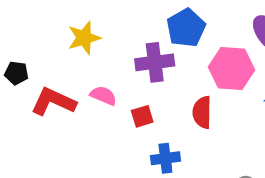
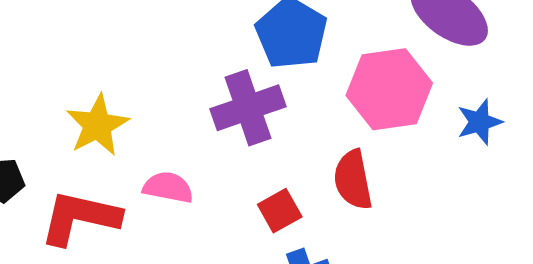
yellow star: (84, 38) -> (97, 125), moved
red square: (142, 116) -> (280, 211), moved

